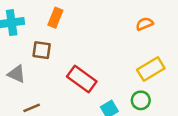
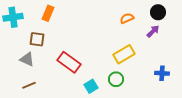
orange semicircle: (145, 24) -> (127, 18), moved
gray triangle: (17, 74) -> (27, 59), moved

